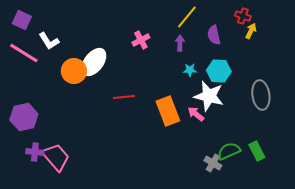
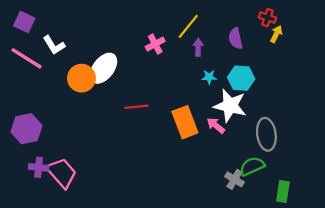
yellow line: (187, 17) -> (188, 26), moved
gray ellipse: (261, 95) -> (266, 134), moved
green rectangle: (257, 151) -> (283, 192), moved, turned 36

